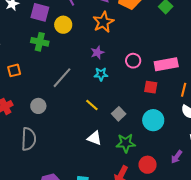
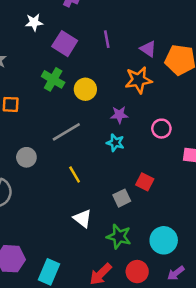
yellow circle: (63, 25) -> (85, 89), moved
pink circle: (133, 61) -> (161, 129), moved
red square: (151, 87) -> (145, 182), moved
yellow line: (92, 105) -> (75, 174), moved
cyan circle: (153, 120) -> (164, 240), moved

